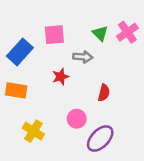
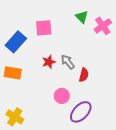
green triangle: (100, 33) -> (82, 17), moved
gray arrow: (83, 57) -> (68, 62), moved, turned -133
yellow cross: (33, 131) -> (15, 117), moved

